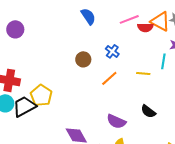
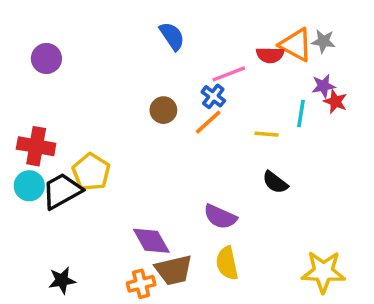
pink line: (129, 19) -> (229, 74), moved
orange line: (109, 78) -> (208, 122), moved
black semicircle: (148, 111) -> (275, 182), moved

